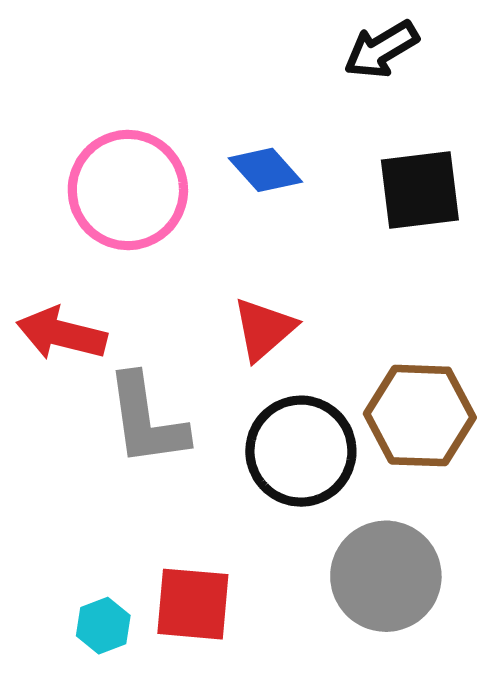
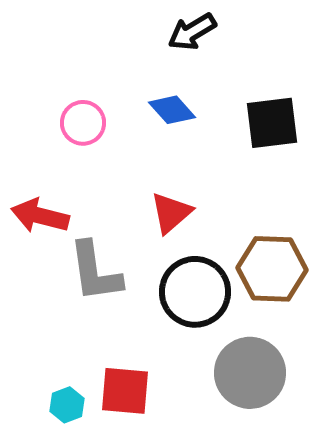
black arrow: (381, 49) -> (192, 32), moved
pink circle: (128, 190) -> (83, 123), size x0.6

